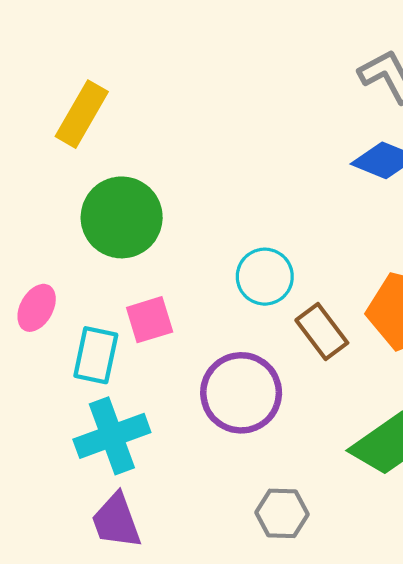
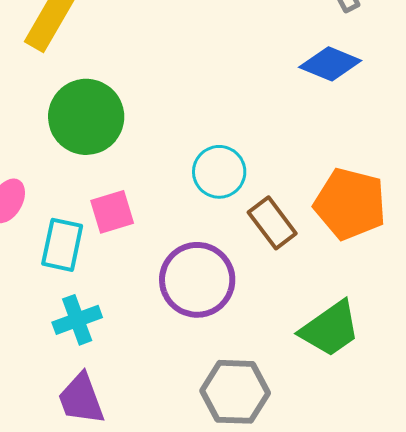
cyan cross: (112, 436) -> (77, 320), size x0.7
gray hexagon: (282, 513) -> (235, 392), size x1.4

